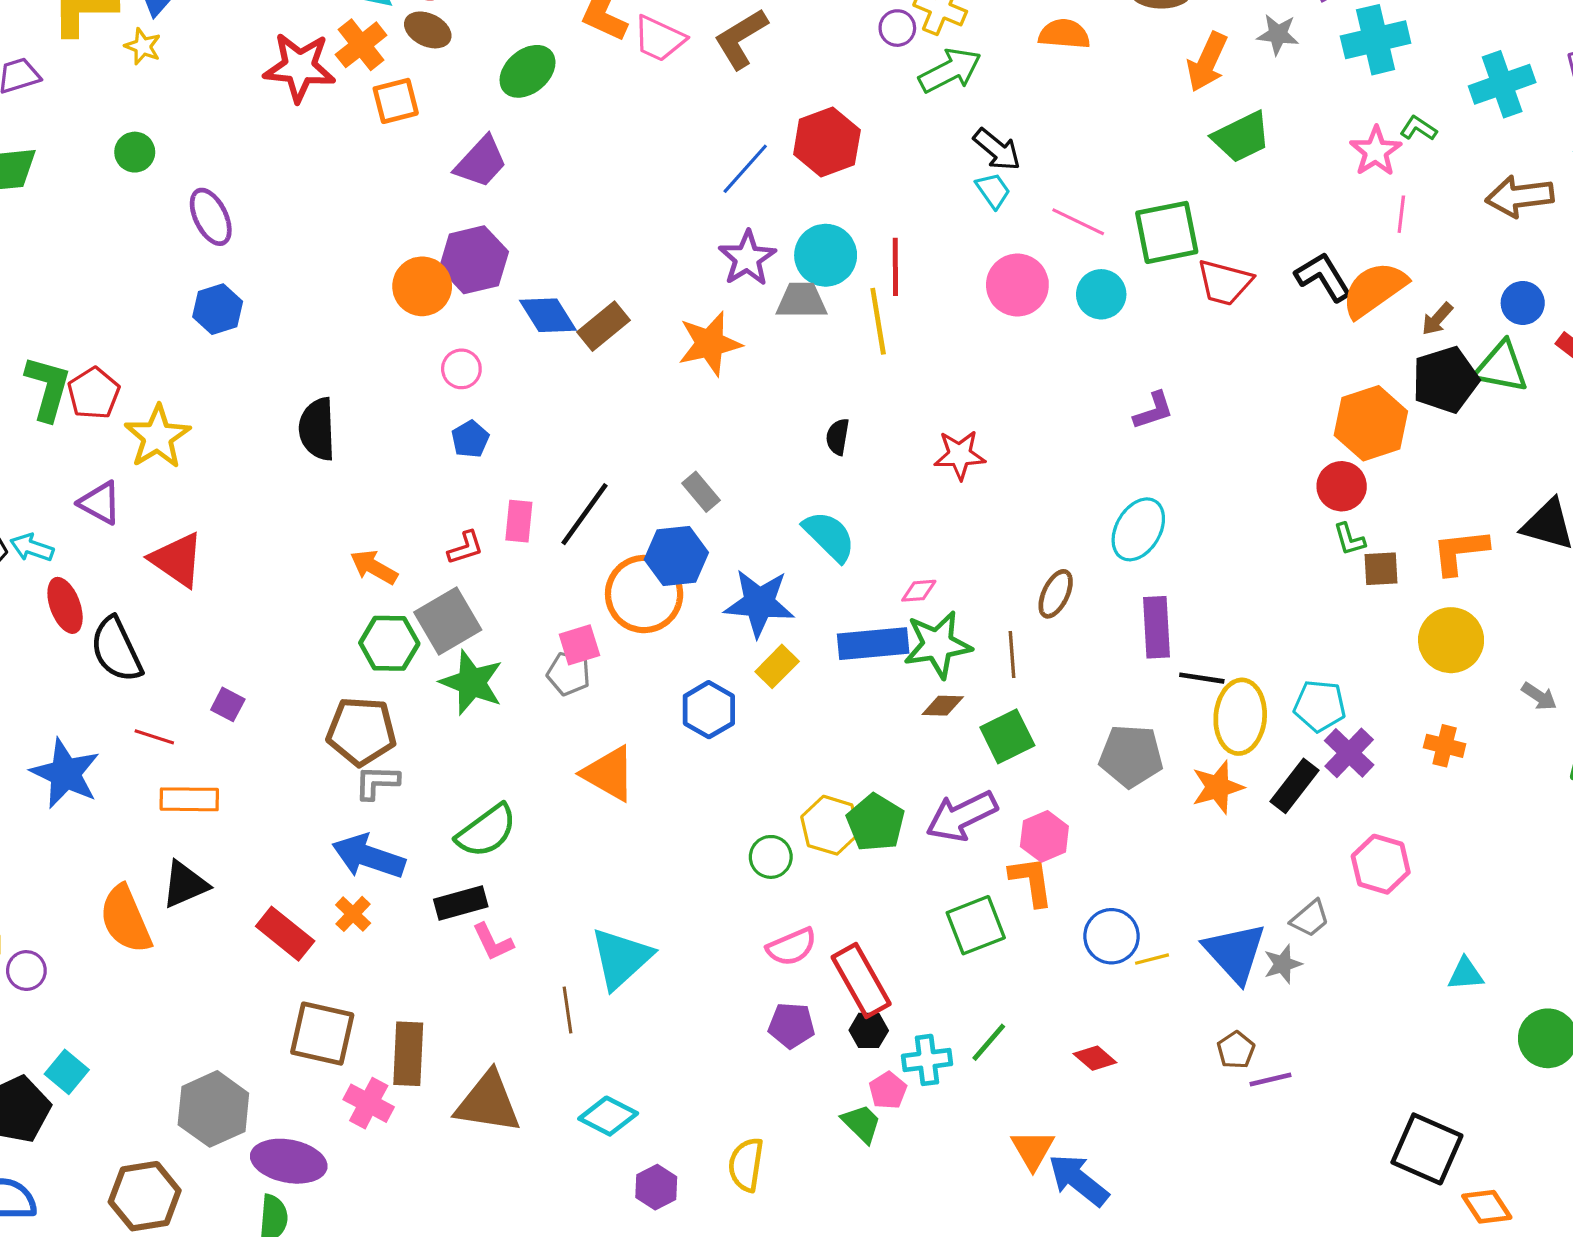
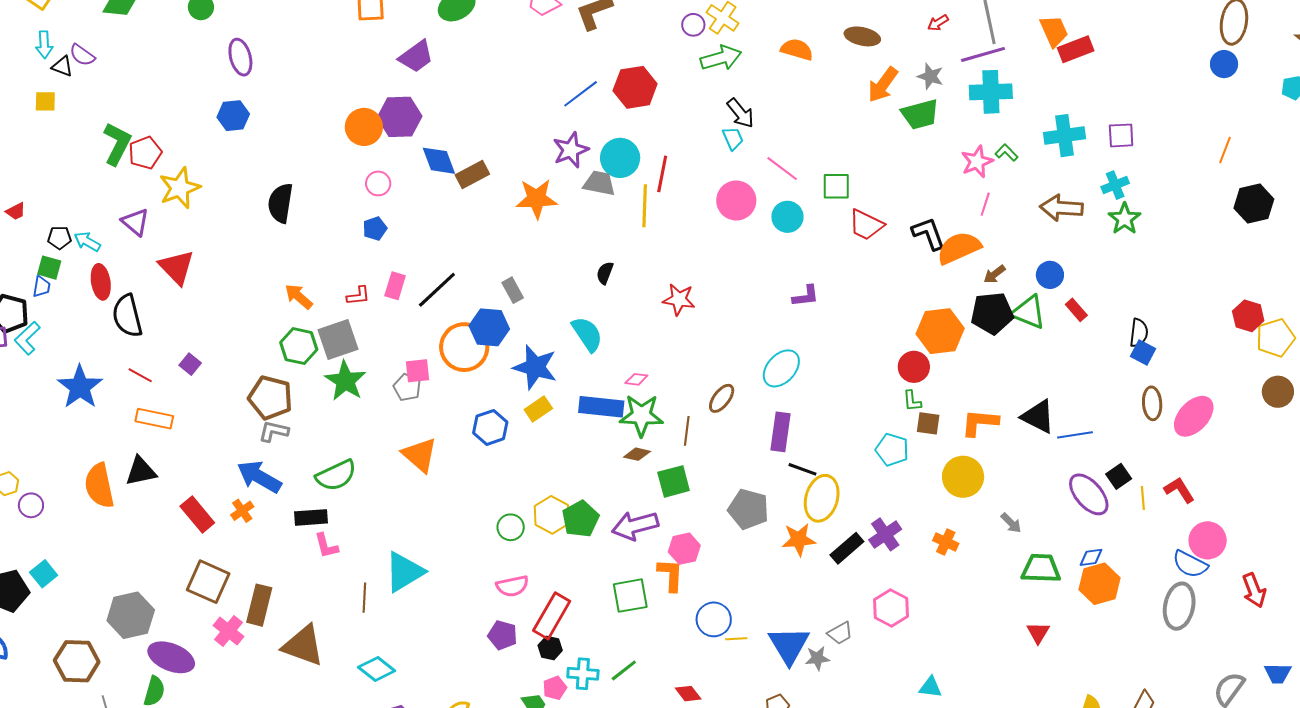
green trapezoid: (1241, 137) -> (920, 114), moved
green square: (1167, 232) -> (836, 186), size x0.7
cyan pentagon: (1320, 706) -> (892, 450), moved
red rectangle: (861, 981) -> (552, 616), turned 48

